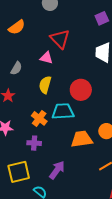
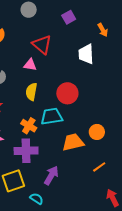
purple square: (102, 18) -> (69, 17), moved
purple cross: (34, 143) -> (26, 151), size x1.6

